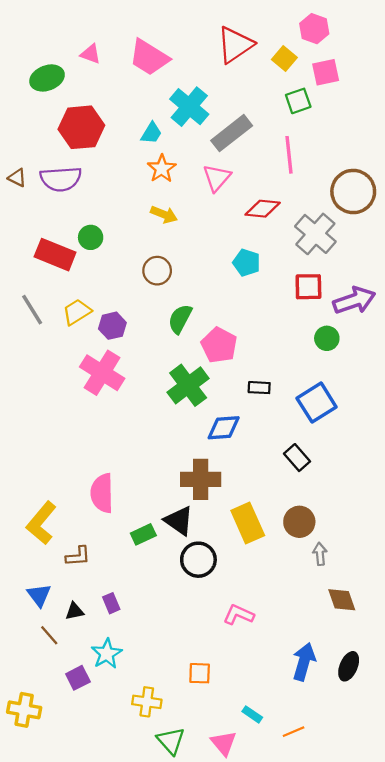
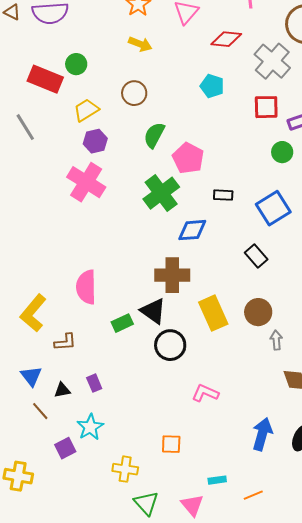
yellow trapezoid: (77, 312) -> (86, 110), moved
cyan rectangle: (252, 714) -> (217, 480), turned -42

